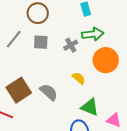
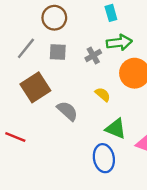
brown square: (19, 90) -> (35, 87), moved

